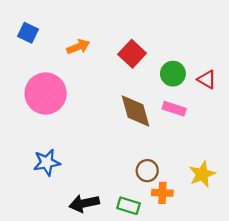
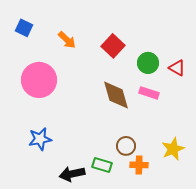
orange arrow: (78, 47) -> (67, 40), turned 66
green rectangle: (129, 206) -> (102, 165), moved

